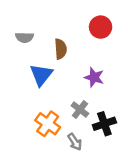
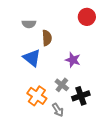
red circle: (101, 27) -> (87, 17), moved
gray semicircle: (24, 37) -> (29, 24), moved
blue triangle: (41, 75) -> (32, 58), turned -30

